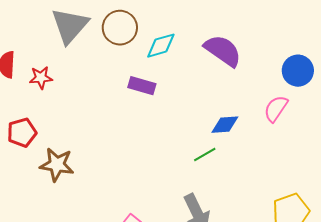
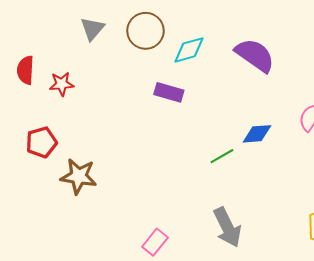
gray triangle: (70, 26) -> (92, 29), size x0.6
green line: (205, 155) -> (222, 156), moved

